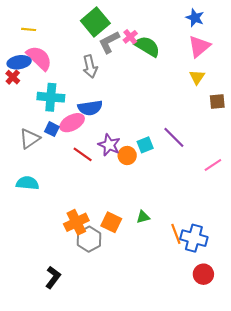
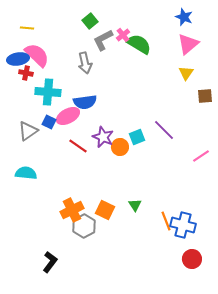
green square: (95, 22) -> (90, 21), size x0.6
red cross: (13, 77) -> (26, 73), moved, turned -32
green triangle: (143, 217) -> (135, 205), turned -48

